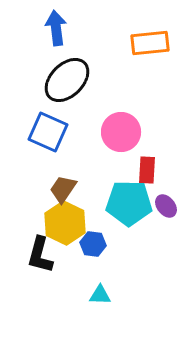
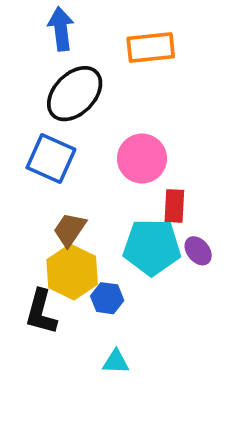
orange rectangle: (150, 43) -> (151, 47), moved

